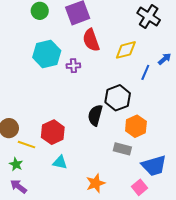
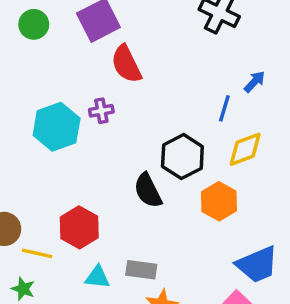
yellow diamond: (126, 50) -> (245, 149), moved
cyan hexagon: (47, 54) -> (57, 127), moved
black semicircle: (95, 115) -> (148, 190), turned -35
gray rectangle: (122, 149) -> (141, 270), moved

